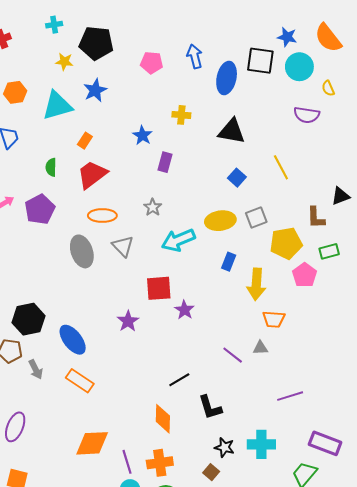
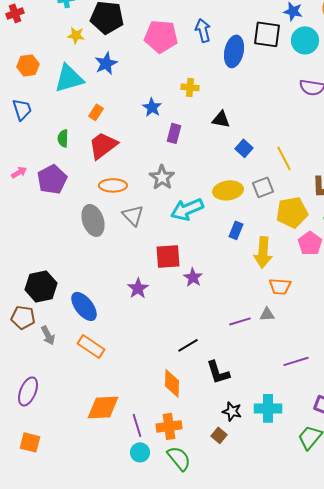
pink pentagon: (152, 63) -> (161, 36), size x1.5
black triangle: (232, 131) -> (221, 119), moved, size x0.7
yellow line: (281, 167) -> (284, 158), moved
gray star: (153, 207) -> (162, 177), size x1.4
purple line: (233, 355) -> (240, 321), turned -55

